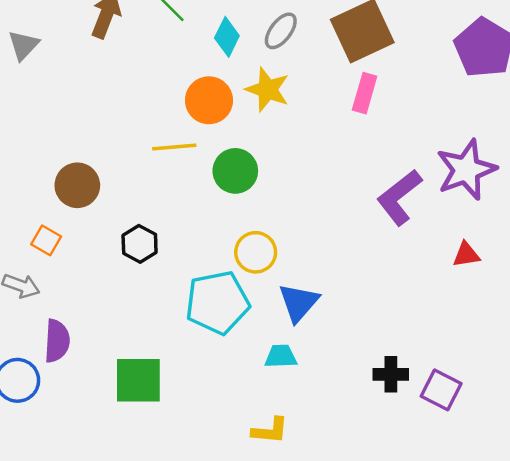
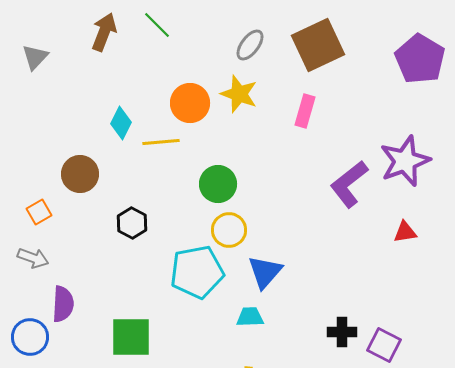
cyan diamond: (227, 37) -> (121, 123), moved
pink rectangle: (365, 93) -> (305, 111), moved
green circle: (235, 171) -> (218, 184), moved
orange square: (46, 240) -> (39, 212), moved, turned 30

